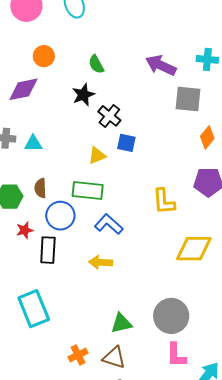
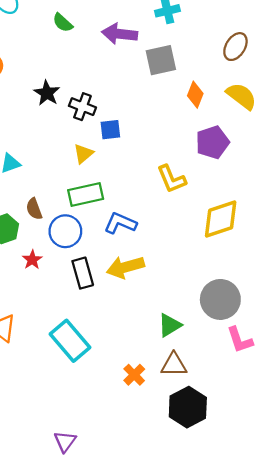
green semicircle: (96, 64) -> (63, 23), moved
black rectangle: (48, 250) -> (83, 273), moved
yellow arrow: (101, 262) -> (125, 267), size x1.4

